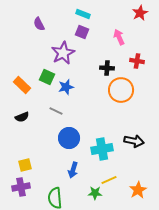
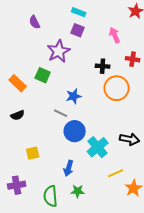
blue star: (66, 87) -> (74, 96), moved
gray line: (56, 111) -> (61, 113), moved
blue circle: (69, 138) -> (75, 131), moved
cyan cross: (102, 149) -> (98, 147), turned -30
yellow square: (25, 165) -> (33, 153), moved
yellow line: (109, 180) -> (116, 173), moved
green star: (95, 193) -> (78, 191), moved

